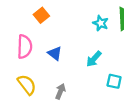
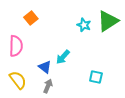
blue triangle: (55, 53) -> (45, 67), moved
cyan arrow: (94, 59) -> (63, 57), moved

